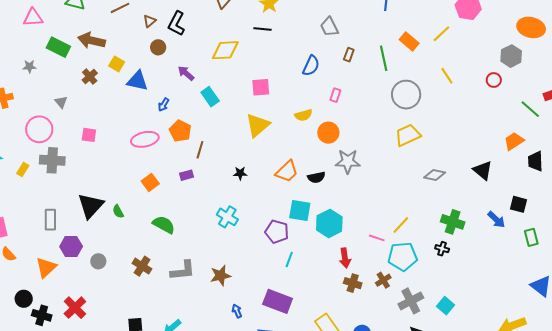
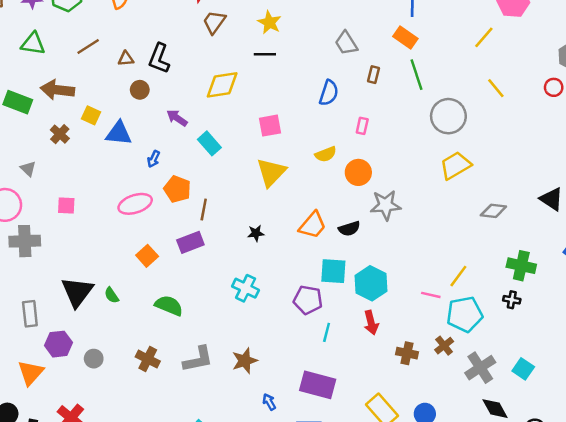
brown triangle: (150, 21) -> (126, 59), turned 40
orange rectangle: (409, 41) -> (405, 37), moved
purple rectangle: (186, 175) -> (190, 242), size x1.5
red arrow: (345, 258) -> (371, 323), moved

